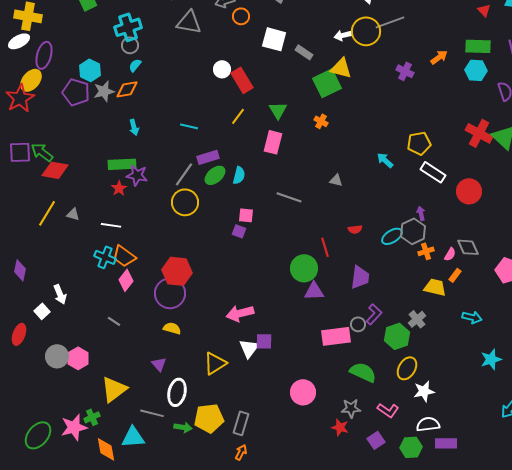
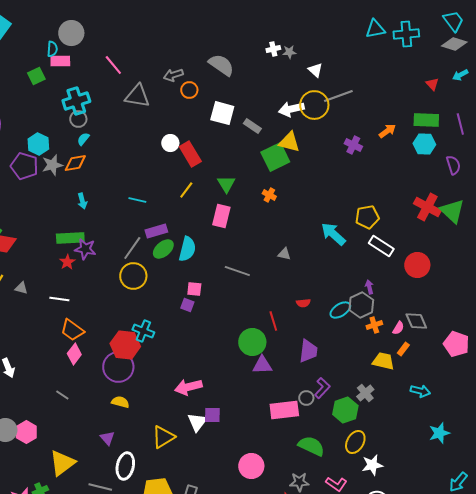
white arrow: (343, 35) -> (291, 109), size x1.4
cyan arrow: (385, 160) -> (333, 234), size x1.5
cyan semicircle: (239, 175) -> (187, 249), size x1.4
cyan cross: (105, 257) -> (143, 331), moved

